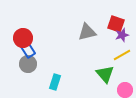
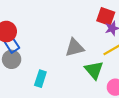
gray triangle: (87, 32) -> (75, 48), moved

